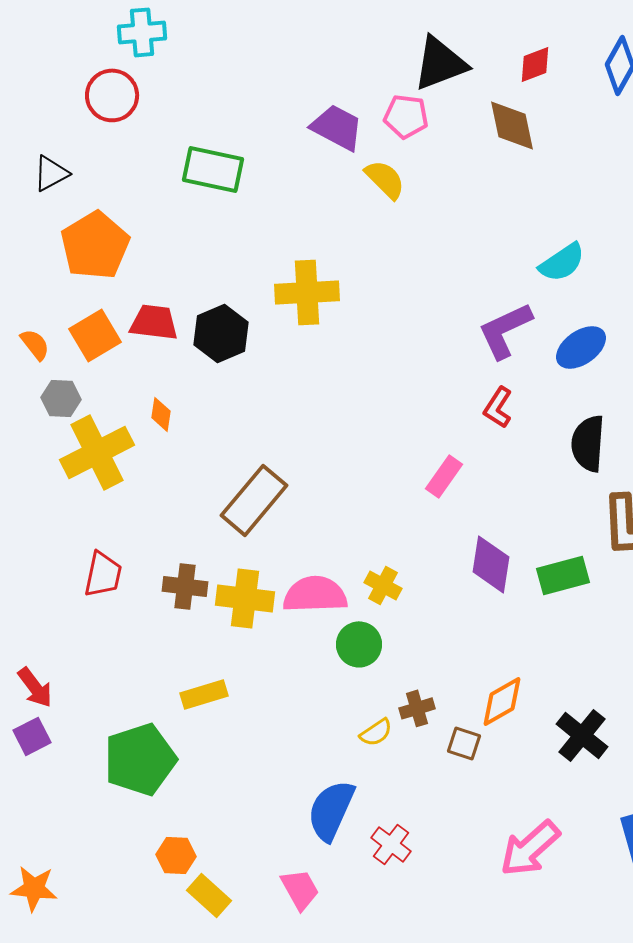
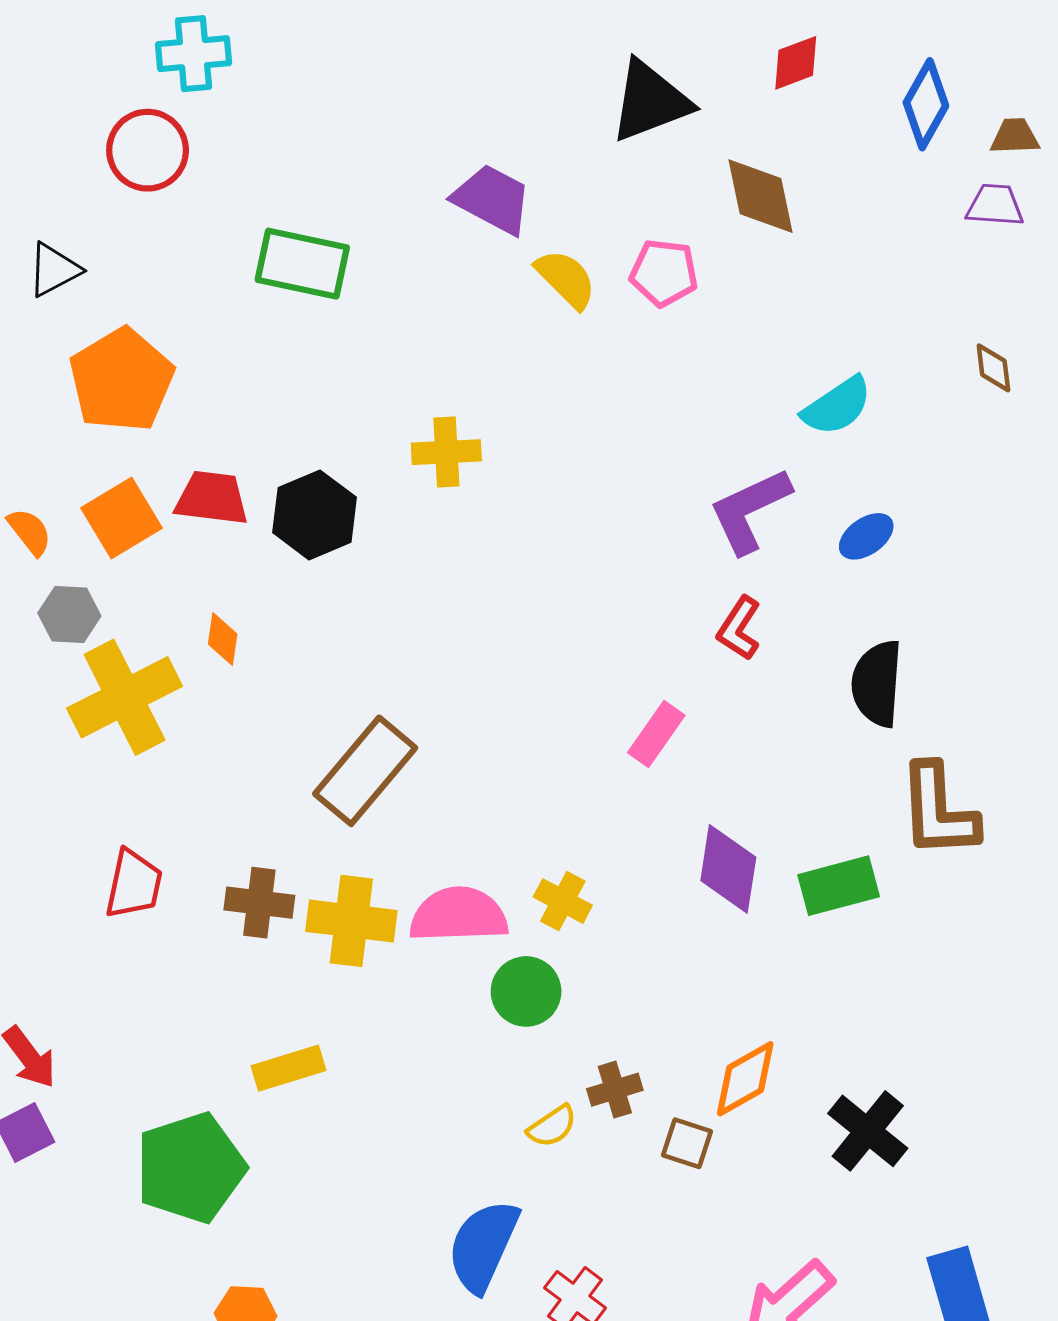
red diamond: (535, 64) -> (796, 63), moved
pink pentagon: (406, 116) -> (664, 273), moved
yellow cross: (307, 292) -> (446, 452), size x0.7
blue ellipse: (581, 347) -> (866, 536), size x0.7

